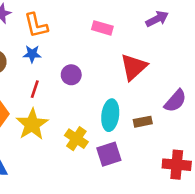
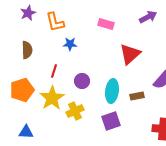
blue star: (32, 54) -> (70, 44), moved
purple circle: (71, 75) -> (82, 81), moved
yellow cross: (76, 139) -> (75, 111), moved, turned 30

